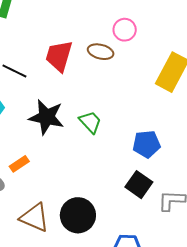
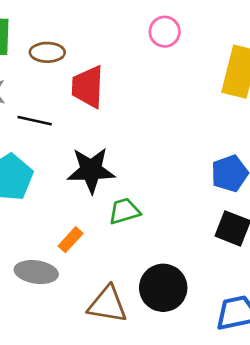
brown ellipse: (101, 52) -> (47, 52), moved
green trapezoid: (90, 122) -> (124, 211), moved, turned -50

